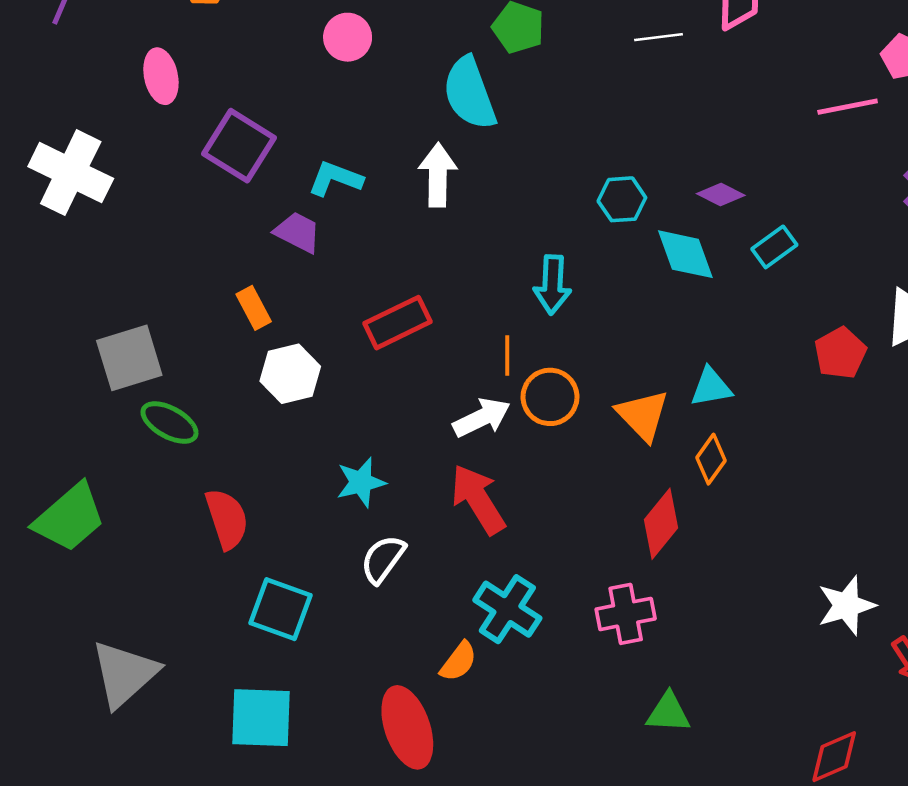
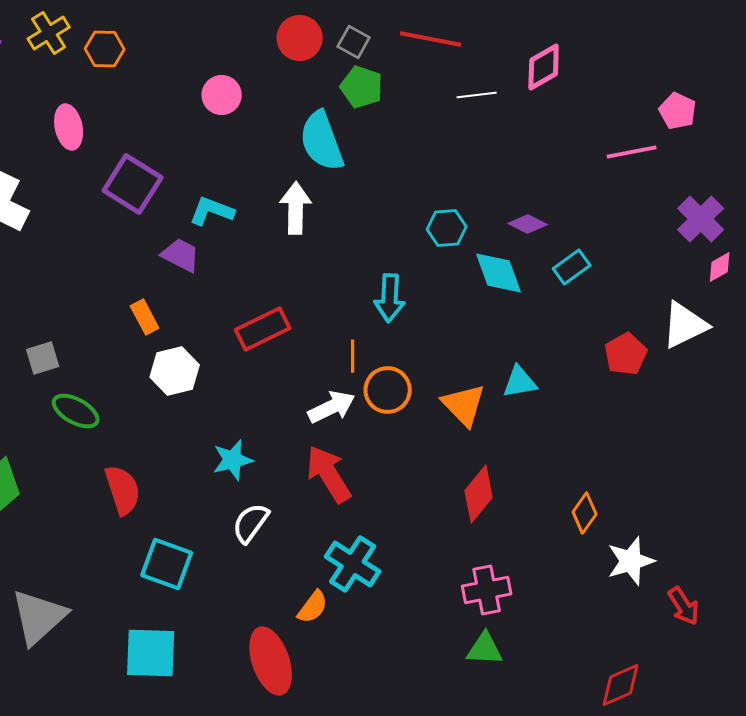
gray square: (129, 358) -> (43, 358), size x0.6
orange diamond: (711, 459) -> (585, 513), moved
pink cross: (626, 614) -> (487, 590), moved

